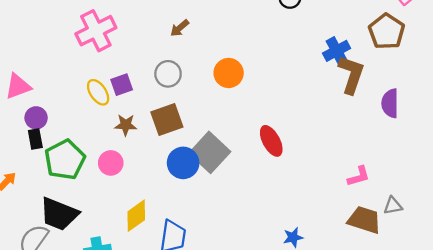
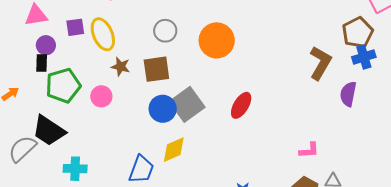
blue cross: (337, 51) -> (364, 57), moved
orange circle: (229, 73) -> (217, 40), size x1.4
purple square: (122, 85) -> (75, 27), moved
yellow ellipse: (98, 92) -> (103, 34), size x1.4
red ellipse: (271, 141) -> (241, 105), turned 48
yellow diamond: (136, 216) -> (174, 150), moved

